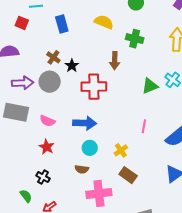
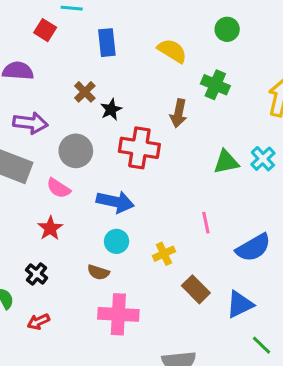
gray circle: (50, 82) -> (76, 151), moved
pink line: (144, 126) -> (206, 223), turned -32
brown rectangle: (128, 175) -> (196, 289), moved

